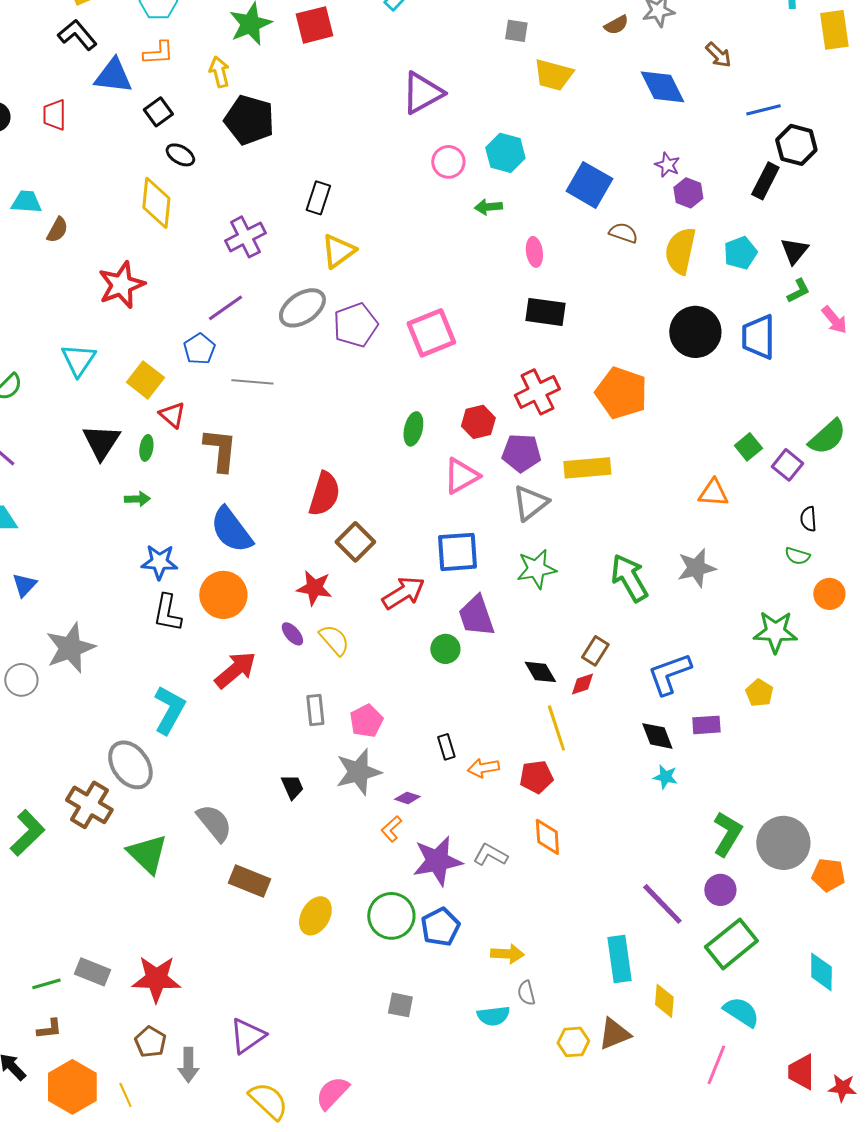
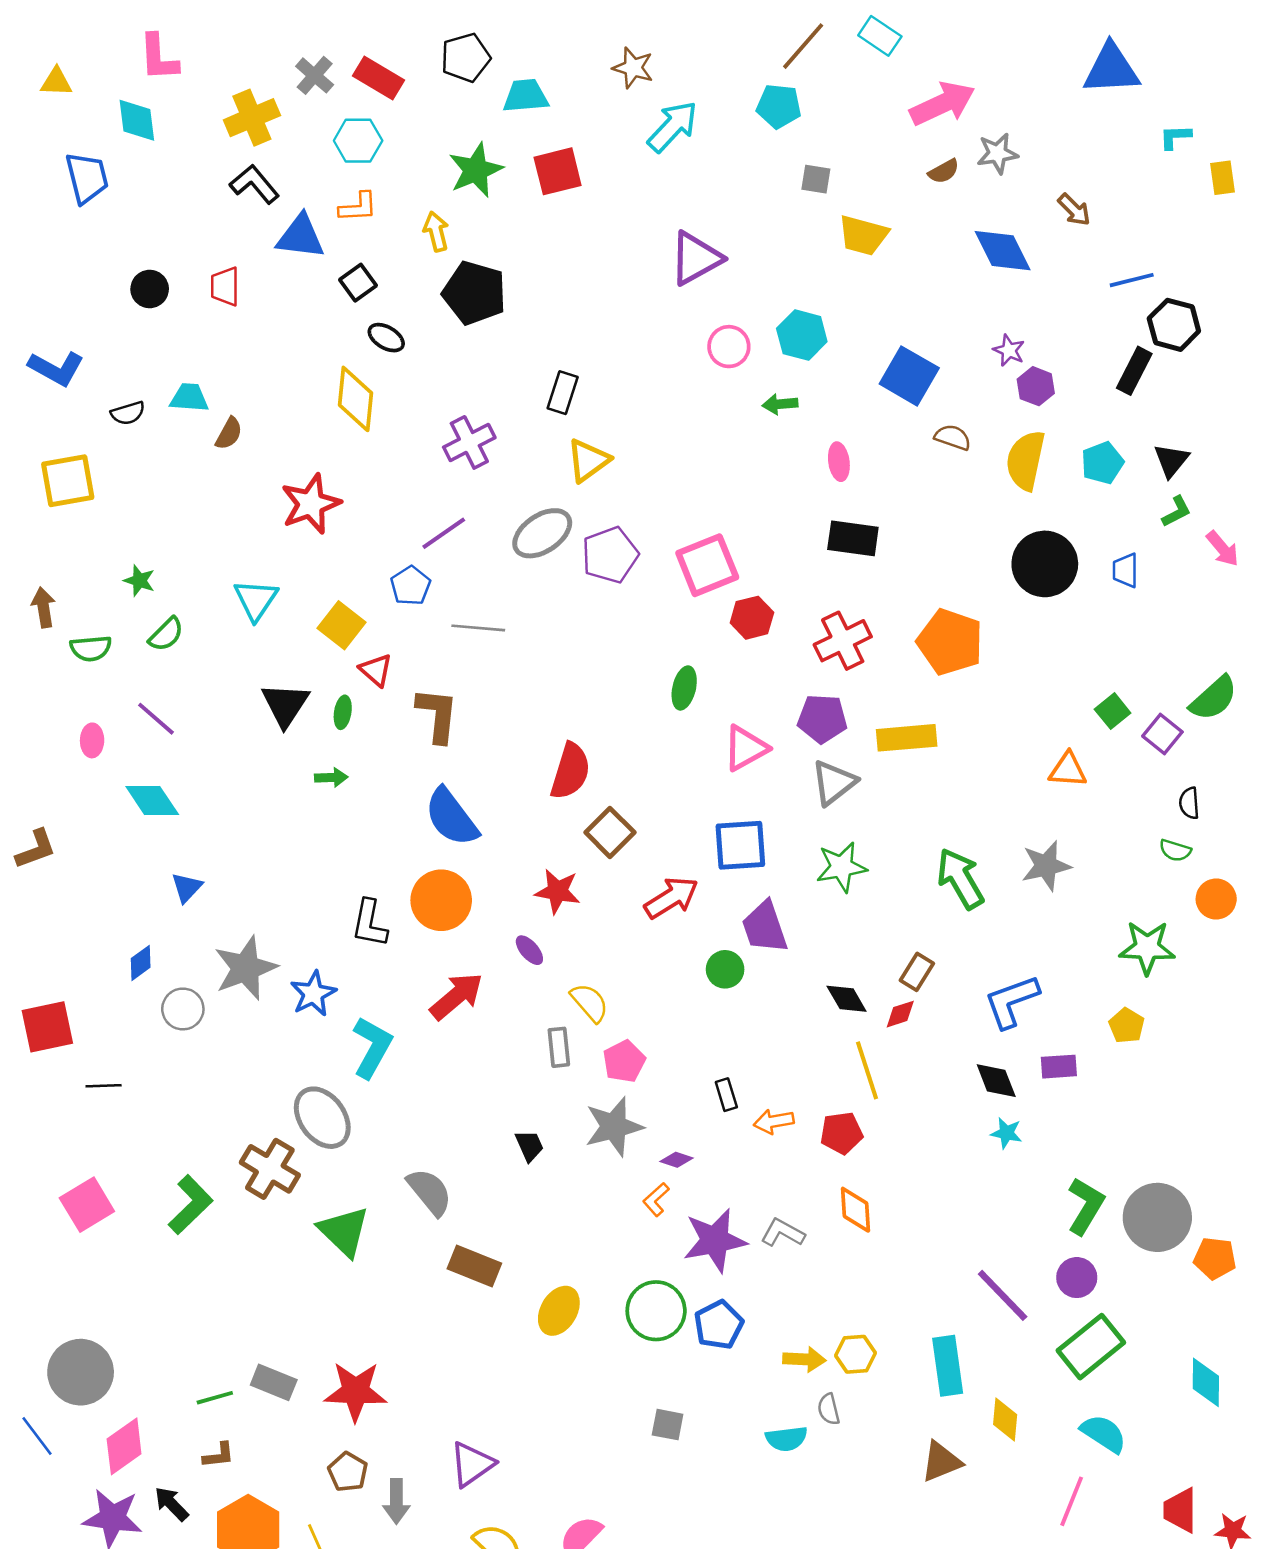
yellow rectangle: (834, 30) -> (1223, 178), size x0.7
blue trapezoid: (758, 337) -> (1125, 570), size x0.6
red hexagon: (478, 422) -> (752, 618), moved
blue star: (159, 562) -> (313, 994), moved, turned -30
yellow semicircle: (334, 640) -> (590, 1003), moved
yellow hexagon: (573, 1042) -> (856, 1354), moved

